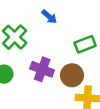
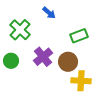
purple cross: (42, 69) -> (43, 57), turned 30

